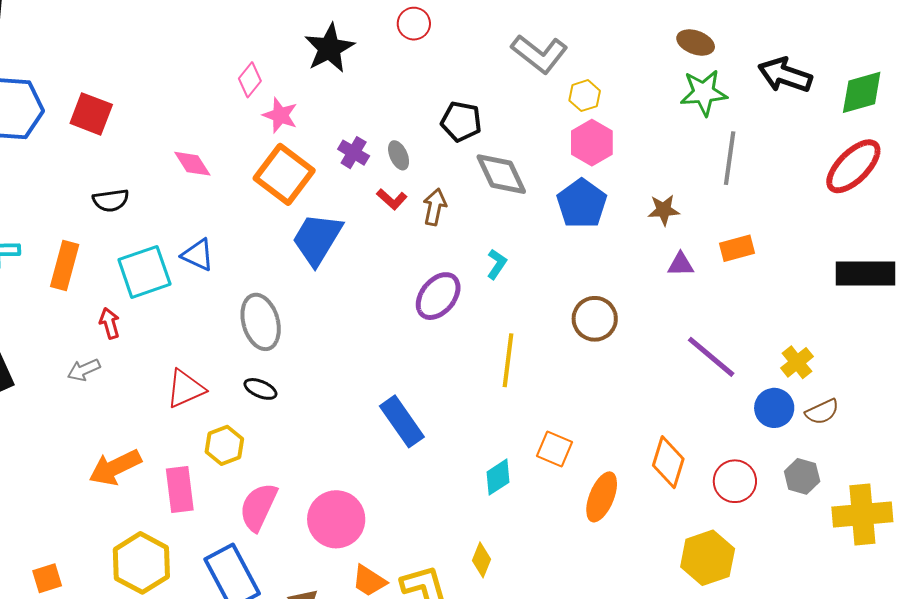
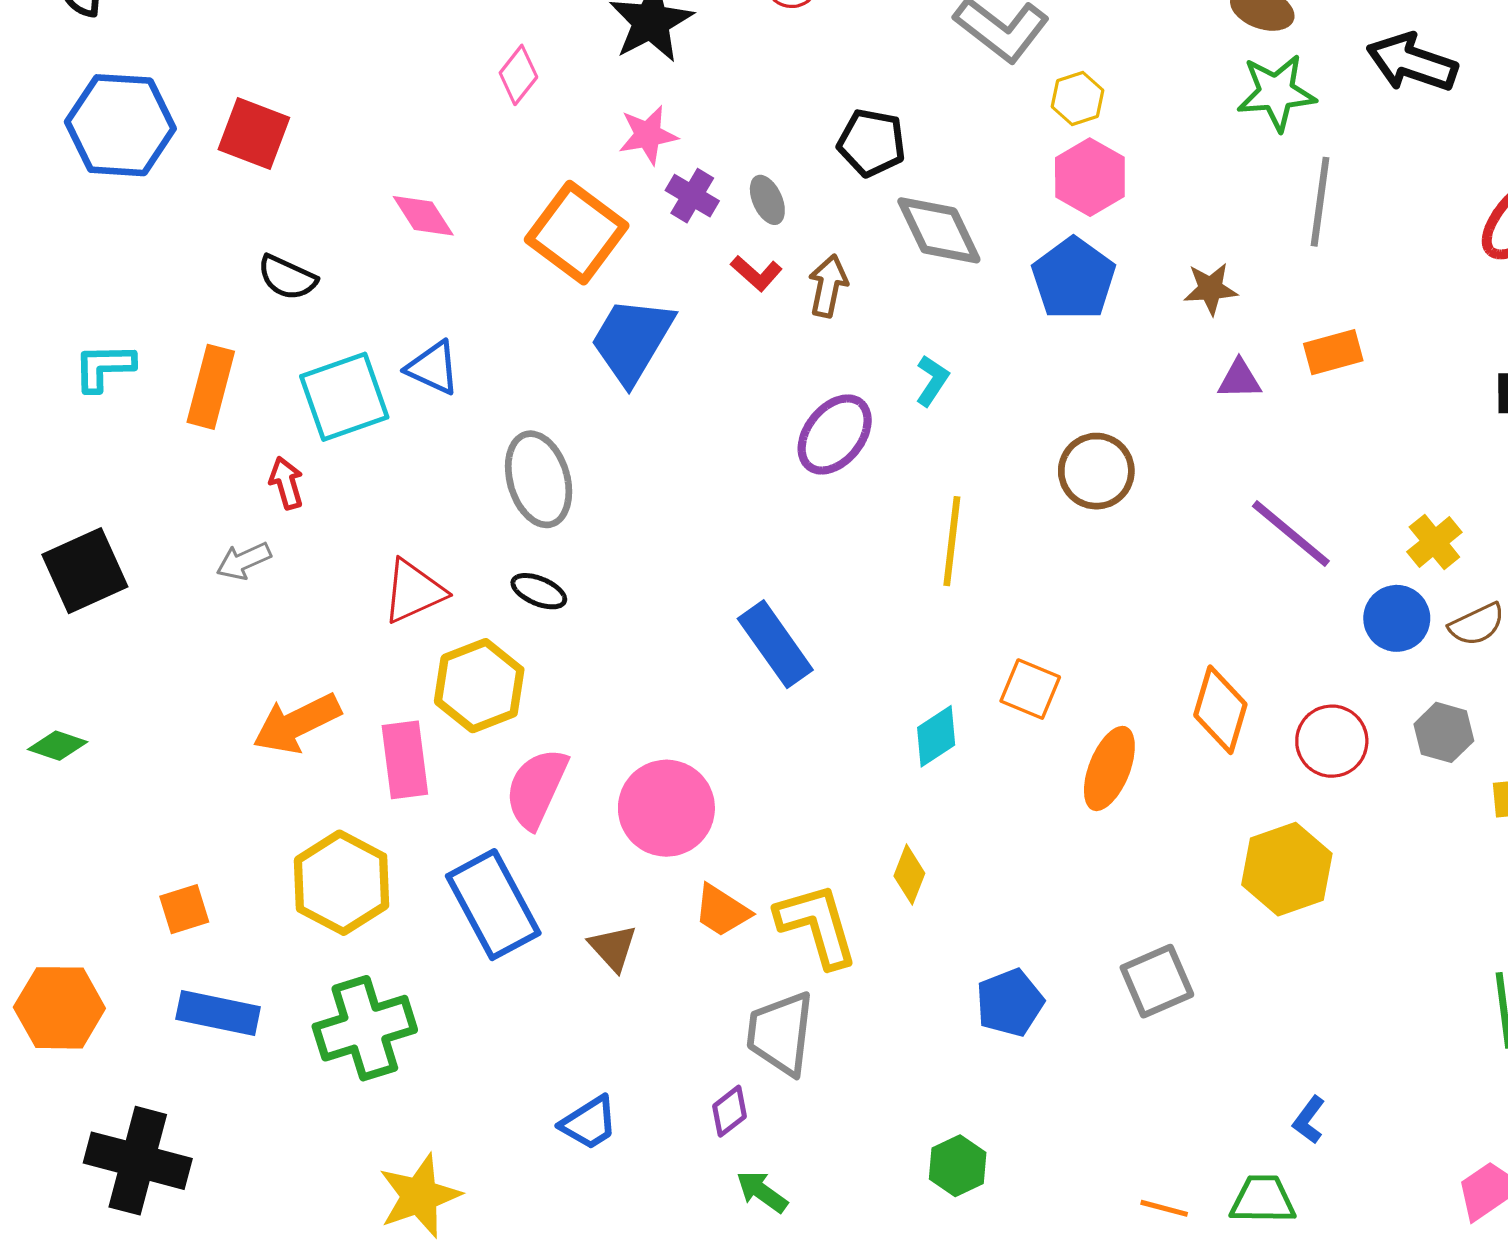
pink star: (280, 115) -> (648, 135), moved, turned -30
black semicircle: (111, 200) -> (287, 278), turned 33
yellow hexagon: (224, 445) -> (479, 686), size x1.4

